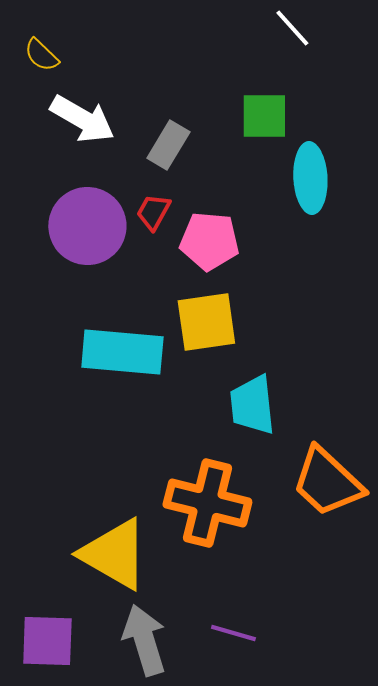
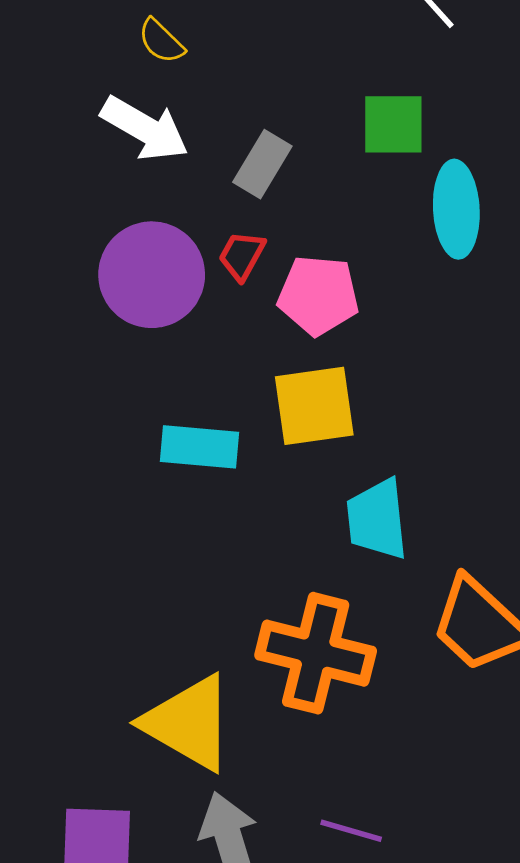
yellow semicircle: (41, 55) -> (161, 41), moved
cyan rectangle: (122, 352) -> (199, 447), size x0.7

